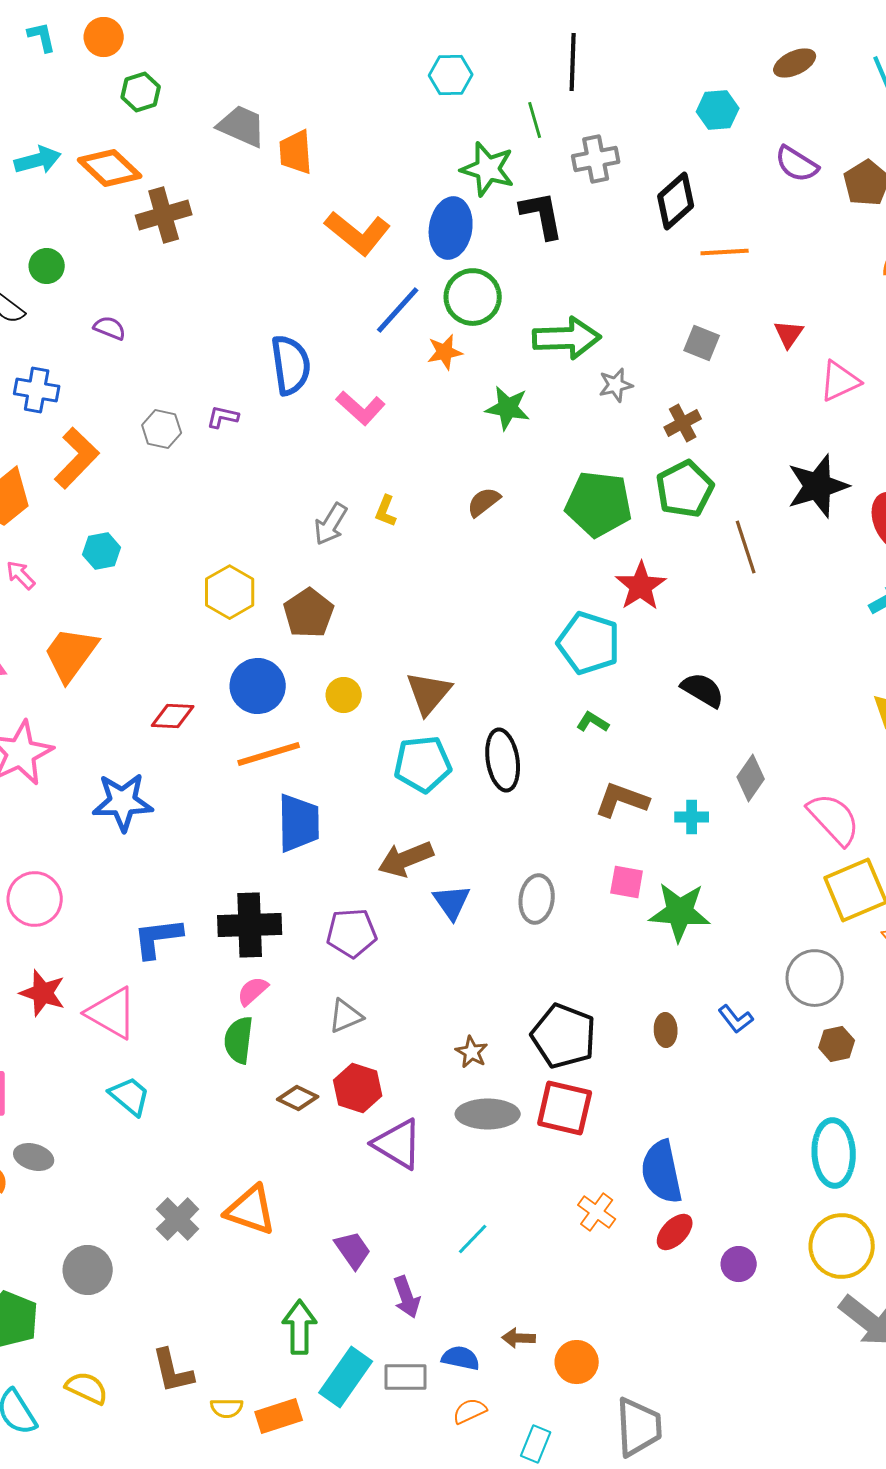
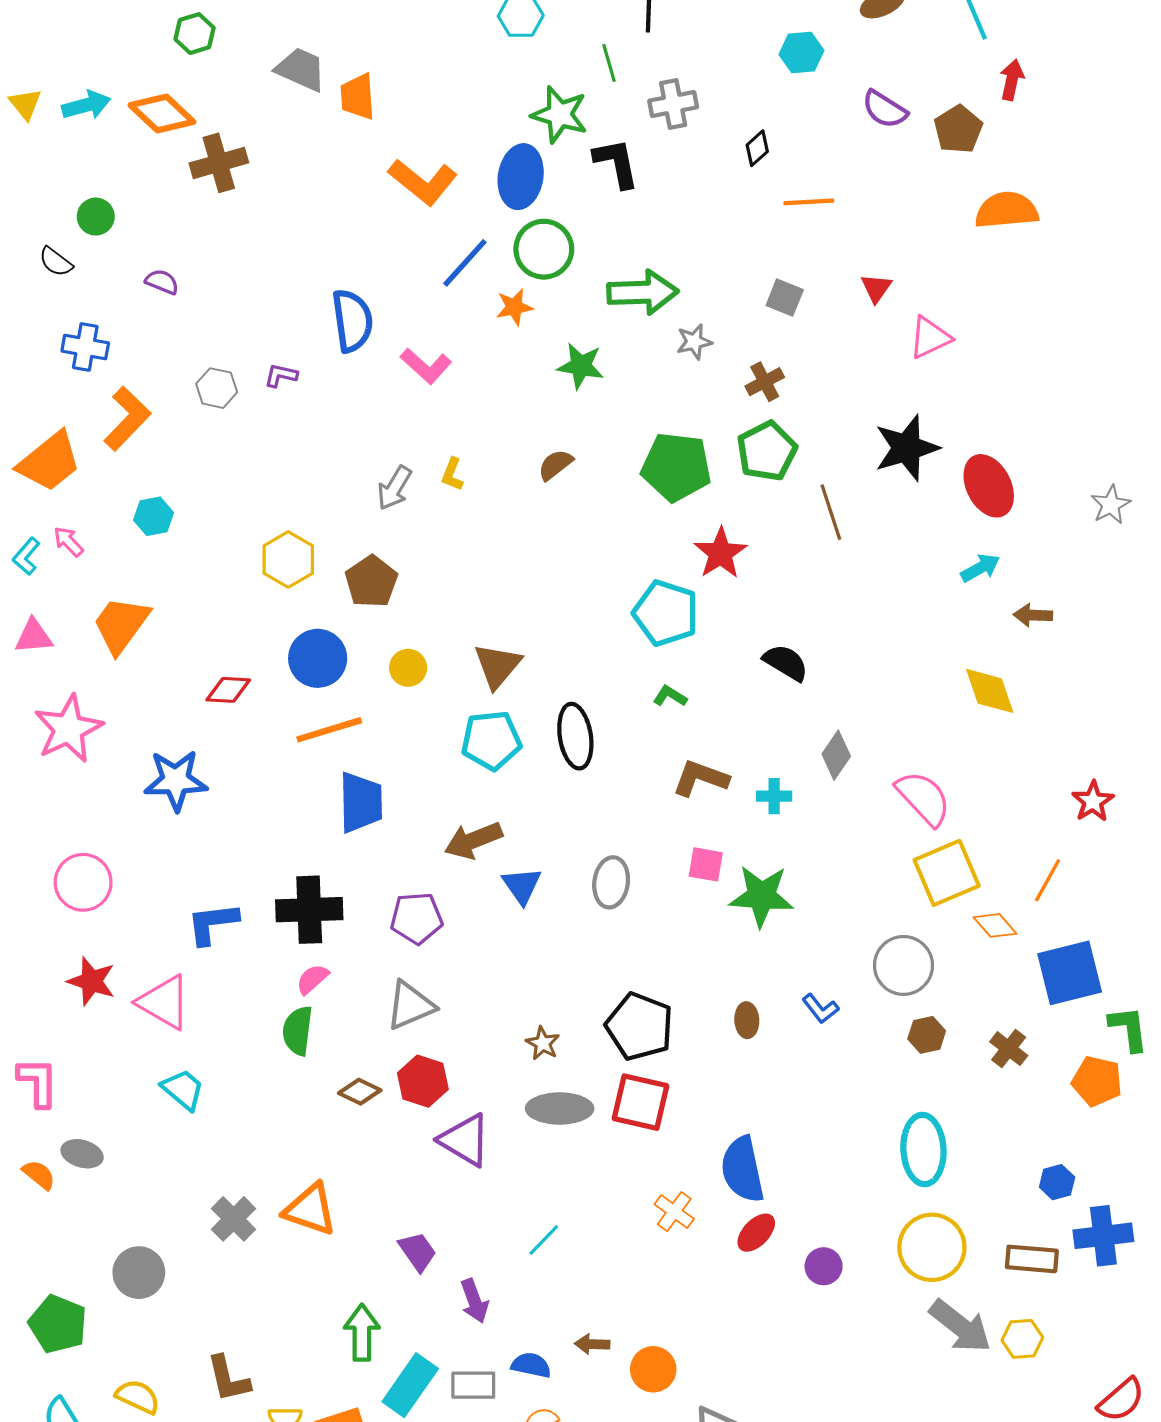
black diamond: (676, 201) -> (757, 148), size x0.6
gray triangle: (346, 1016) -> (410, 1005), size x1.4

